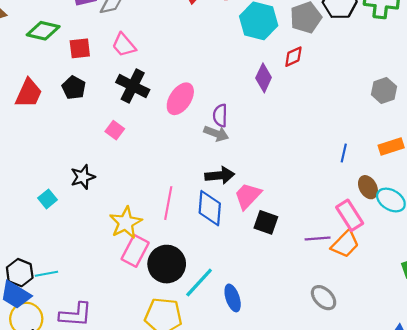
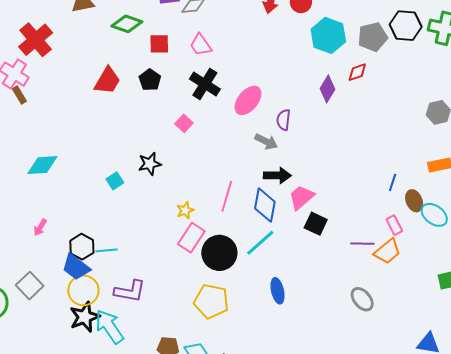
gray arrow: (216, 134) -> (266, 142), moved
blue line: (344, 153) -> (393, 182), moved
pink rectangle: (350, 215) -> (394, 225), size x0.7
yellow star: (126, 223) -> (185, 210), size x0.6
cyan line: (199, 283) -> (260, 243), moved

